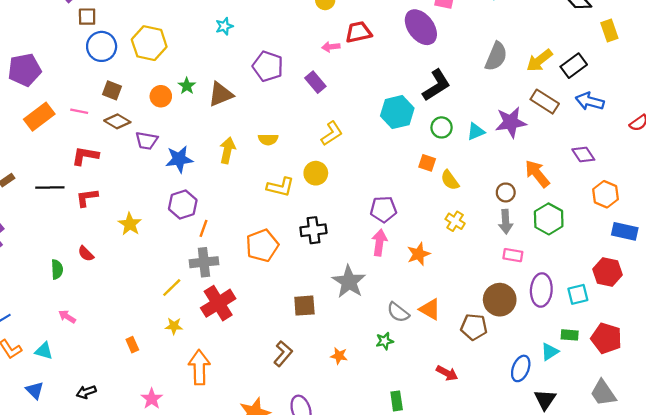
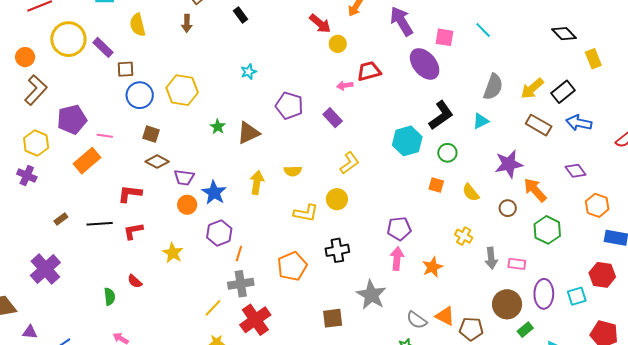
orange circle: (161, 96) -> (187, 205), moved
pink line: (79, 111) -> (105, 136), moved
purple star: (511, 122) -> (509, 164), moved
cyan triangle: (476, 132) -> (481, 121), moved
blue star: (179, 159) -> (214, 193), turned -30
yellow semicircle: (450, 180) -> (471, 193), moved
gray arrow: (506, 222) -> (491, 258), moved
brown pentagon: (474, 327) -> (471, 329), moved
green rectangle: (570, 335) -> (525, 330), moved, turned -42

